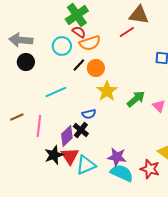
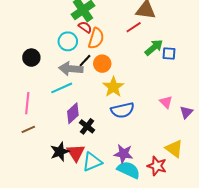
gray arrow: (21, 40) -> (71, 69), moved
orange semicircle: (90, 43) -> (96, 38), turned -55
green arrow: (136, 99) -> (154, 47), moved
blue semicircle: (89, 114) -> (122, 110), moved, size x1.6
brown line: (17, 117) -> (28, 129), moved
pink line: (39, 126) -> (27, 103), moved
purple diamond: (67, 136) -> (73, 113), moved

